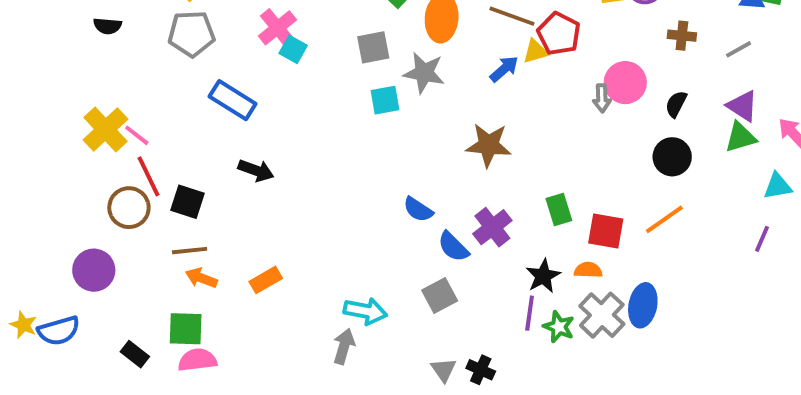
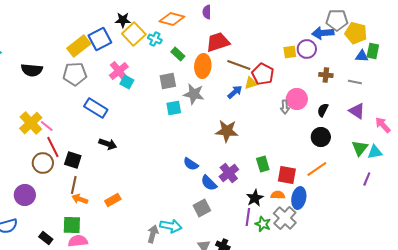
black semicircle: (107, 26) -> (32, 70), size x1.5
gray line: (739, 49) -> (355, 82), turned 40
green triangle: (741, 137) -> (360, 148), moved, turned -36
brown line: (190, 251) -> (74, 185), turned -72
blue ellipse: (643, 305) -> (299, 198), moved
cyan arrow: (365, 311) -> (171, 226), moved

